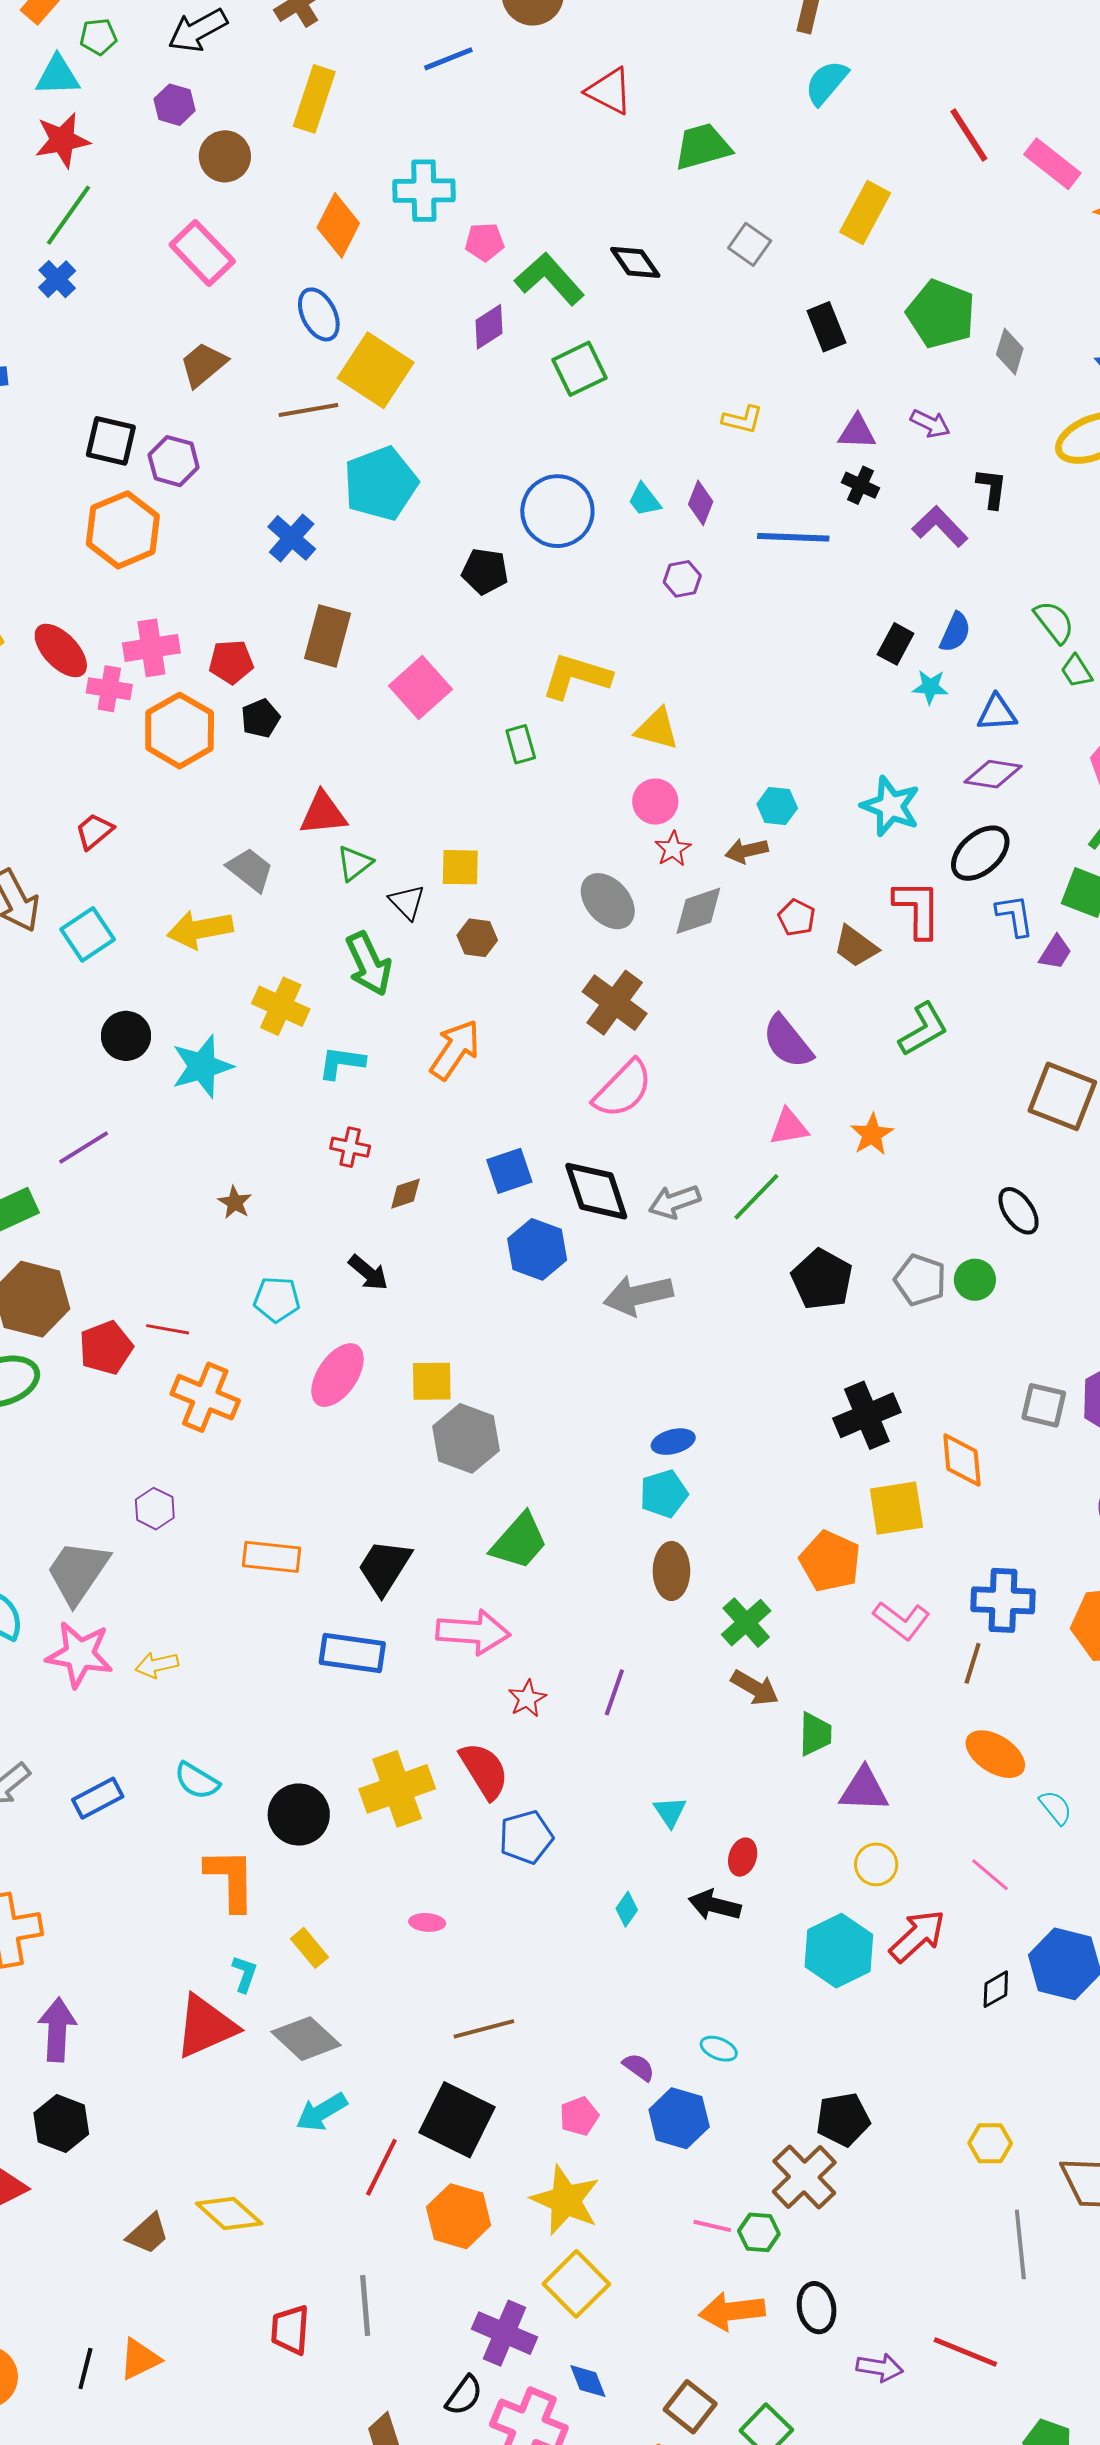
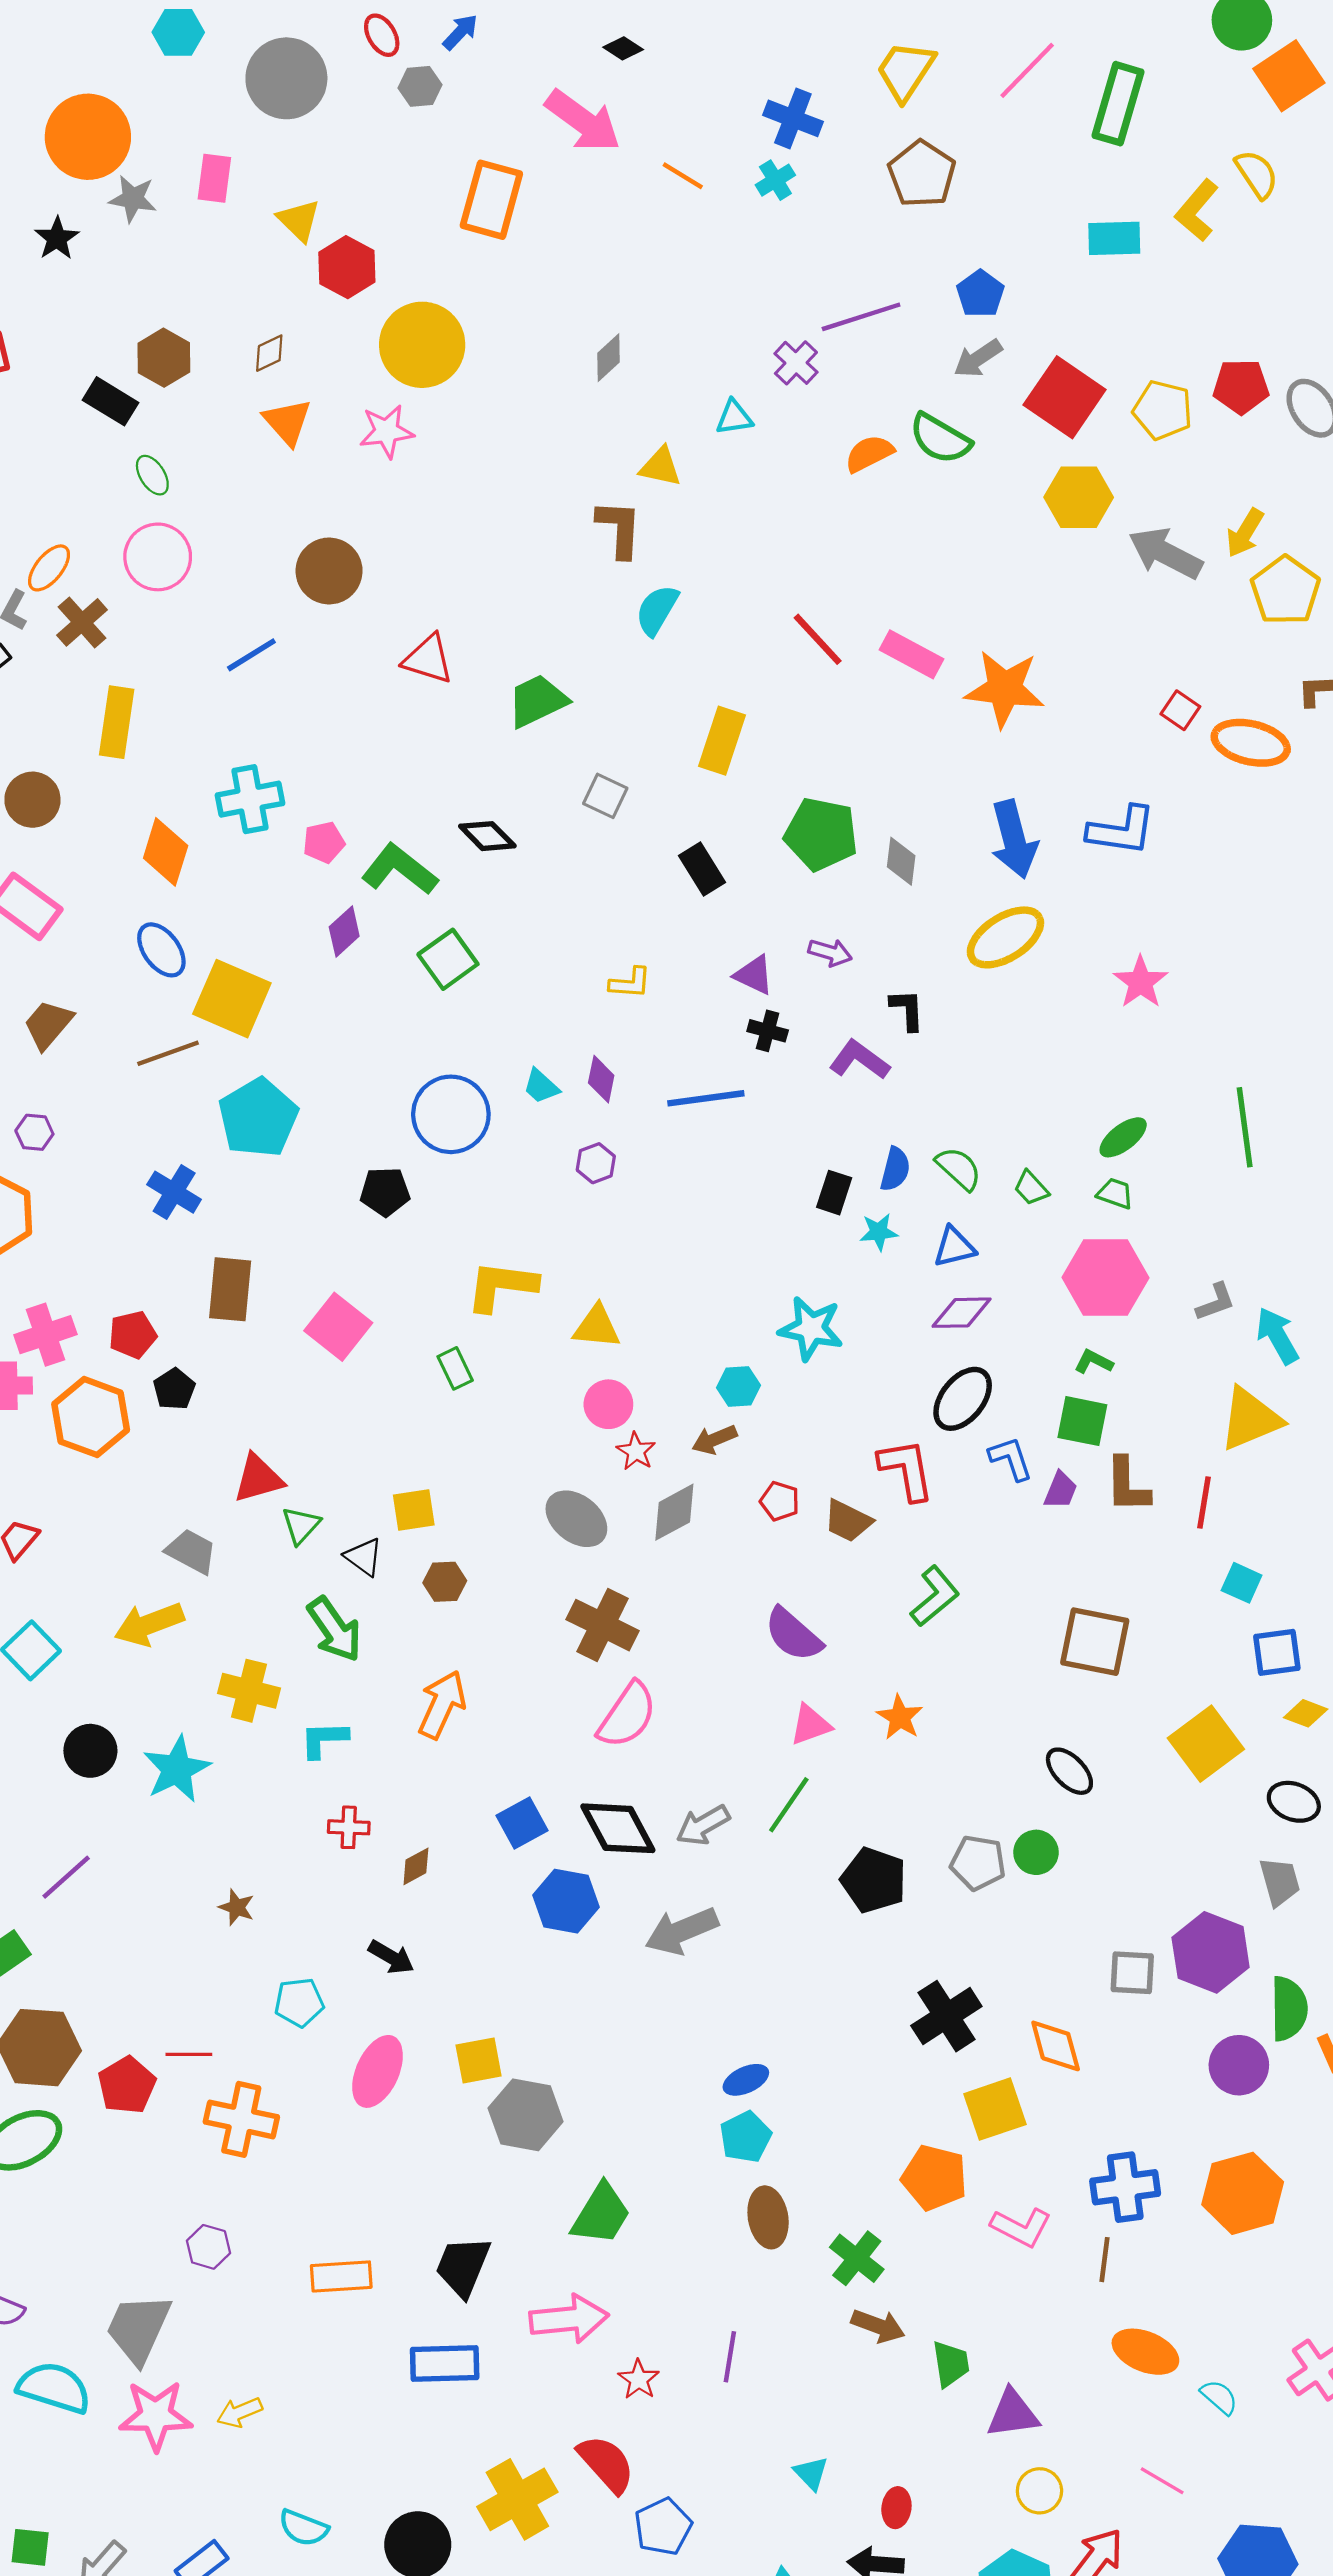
purple triangle: (857, 432) -> (754, 975), turned 33
purple hexagon: (174, 461) -> (34, 1132), size x0.7
green semicircle: (1054, 622) -> (959, 1168), moved
cyan star: (891, 806) -> (811, 1329), moved

